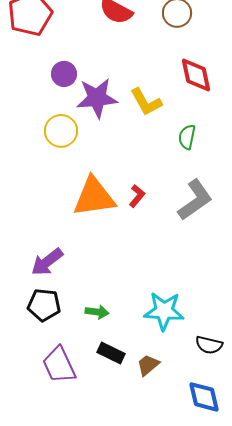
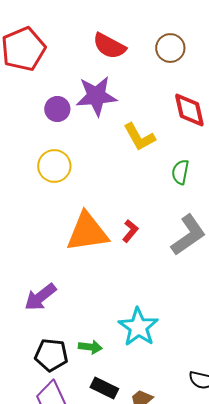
purple star: (97, 98) -> (96, 96), moved
black pentagon: (44, 305) -> (51, 355), moved
cyan star: (164, 311) -> (138, 327), moved, turned 30

